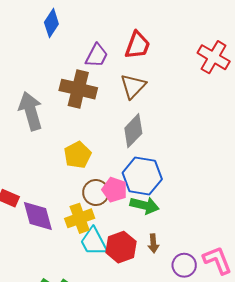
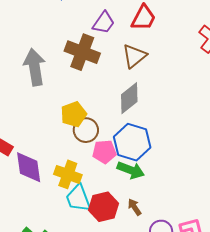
pink pentagon: (115, 190) -> (104, 152), turned -30
brown circle: (96, 193) -> (86, 130), moved
yellow cross: (80, 218) -> (68, 174), turned 32
brown arrow: (153, 243) -> (135, 207), turned 144

